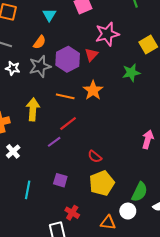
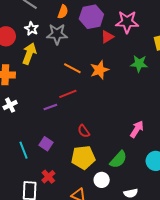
orange semicircle: (39, 42) -> (63, 12), turned -32
purple hexagon: (68, 59) -> (91, 17), moved
yellow arrow: (33, 109) -> (29, 54), moved
cyan line: (28, 190) -> (24, 150), moved, turned -48
green semicircle: (140, 192) -> (118, 159), moved
white circle: (128, 211) -> (102, 180), moved

